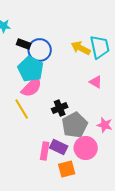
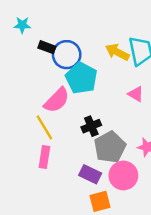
cyan pentagon: (31, 69) -> (81, 78), moved
pink rectangle: (45, 151) -> (44, 157), moved

